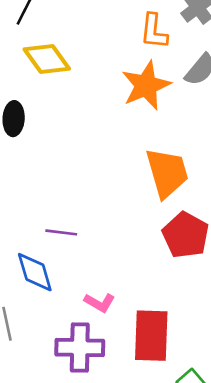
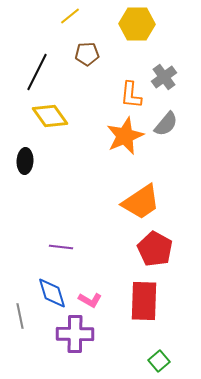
orange trapezoid: (167, 173) -> (141, 202), turned 72
blue diamond: (35, 272) -> (52, 293), moved
red rectangle: (151, 336) -> (144, 301), moved

